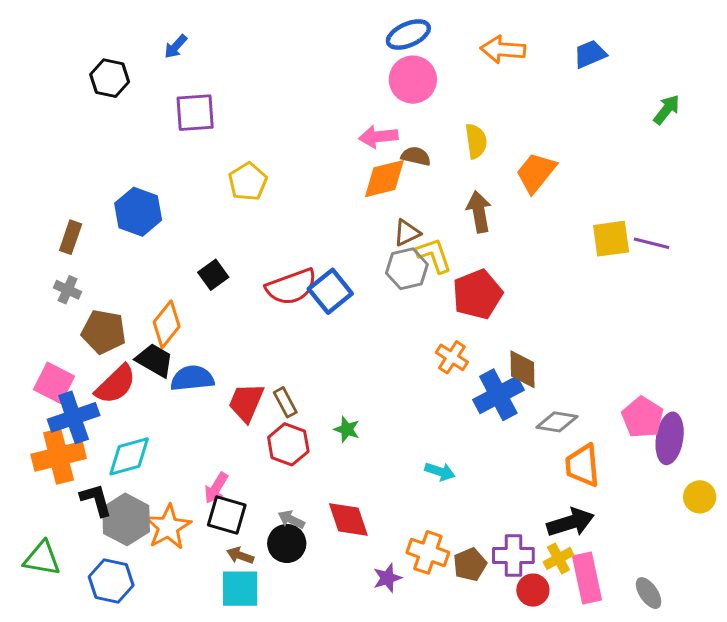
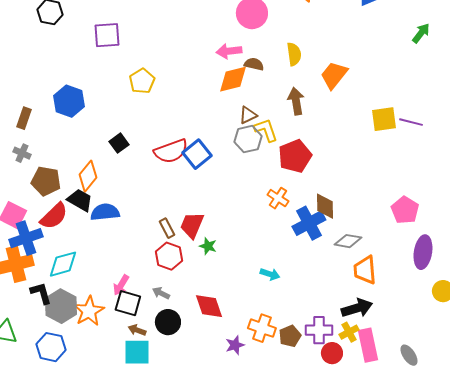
red trapezoid: (246, 402) -> (192, 225), moved
pink pentagon: (643, 417) -> (405, 210), moved
gray arrow: (291, 519) -> (161, 293), moved

